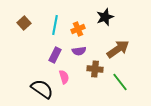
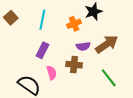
orange cross: (78, 29) -> (74, 24), moved
purple semicircle: (79, 51) -> (83, 46), moved
brown cross: (95, 69) -> (74, 65), moved

